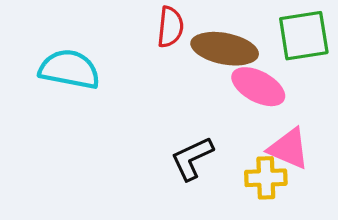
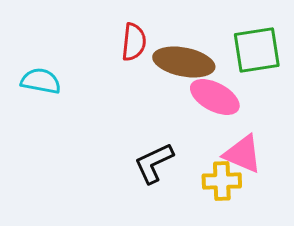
cyan semicircle: (69, 69) -> (41, 81), size x0.7

